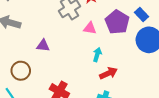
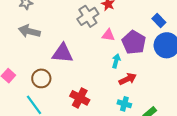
purple pentagon: (117, 22) -> (134, 42), moved
purple triangle: (43, 46) -> (63, 53), size x1.6

